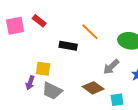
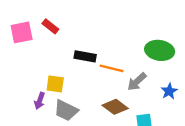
orange line: (90, 32) -> (112, 68), moved, turned -30

